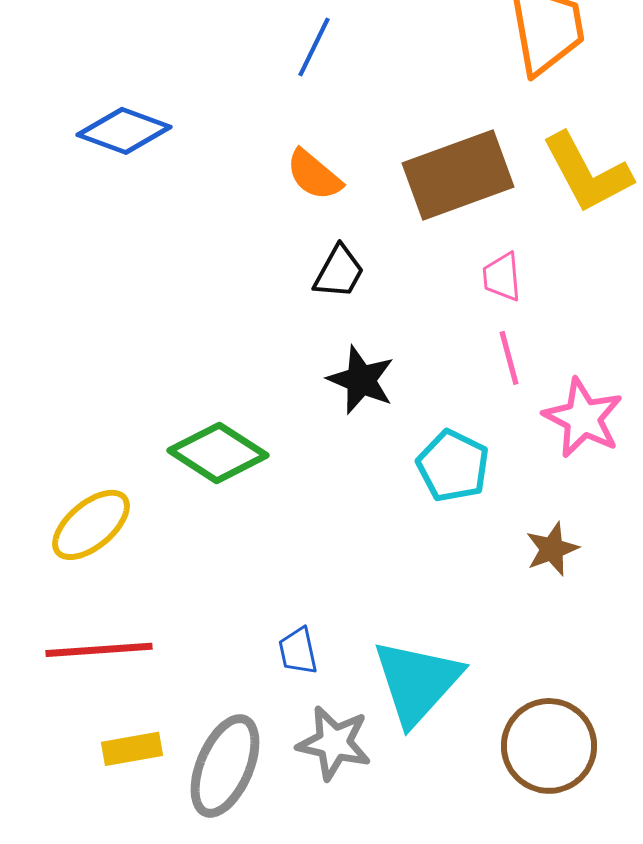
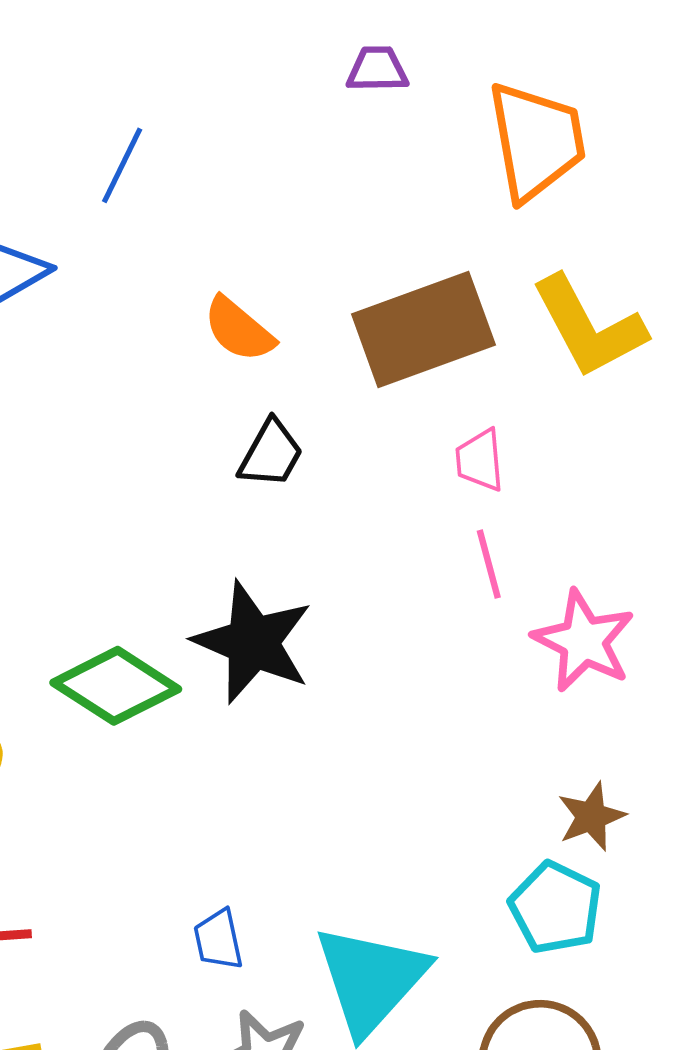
blue line: (314, 47) -> (122, 165), moved
black star: (361, 380) -> (253, 642), moved, size x1.4
cyan pentagon: (453, 466) -> (555, 908), moved
brown star: (552, 549) -> (591, 817), moved

